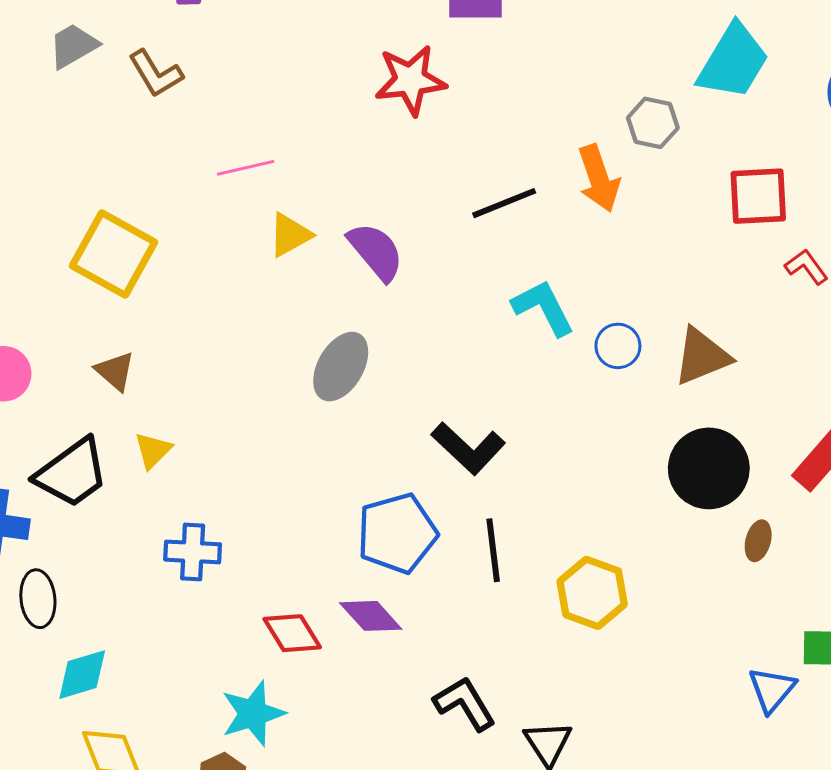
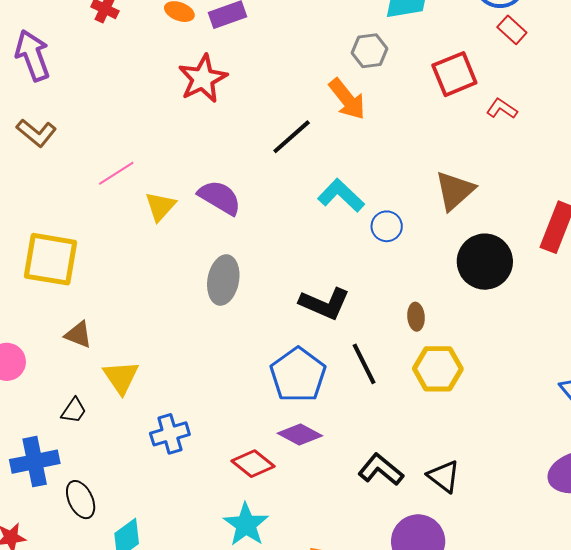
blue circle: (618, 346) -> (387, 226), moved
yellow triangle: (153, 450) -> (121, 377), size x1.4
black trapezoid: (72, 473) -> (74, 410), size x0.5
brown ellipse: (758, 541) -> (416, 317), moved

